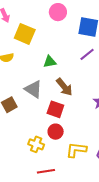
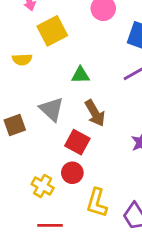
yellow square: (25, 34) -> (52, 31), turned 30
yellow L-shape: (76, 150) -> (97, 203), turned -90

